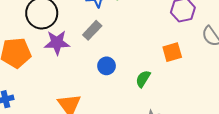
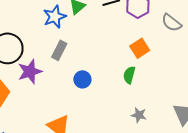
green semicircle: (143, 79) -> (129, 75), moved

